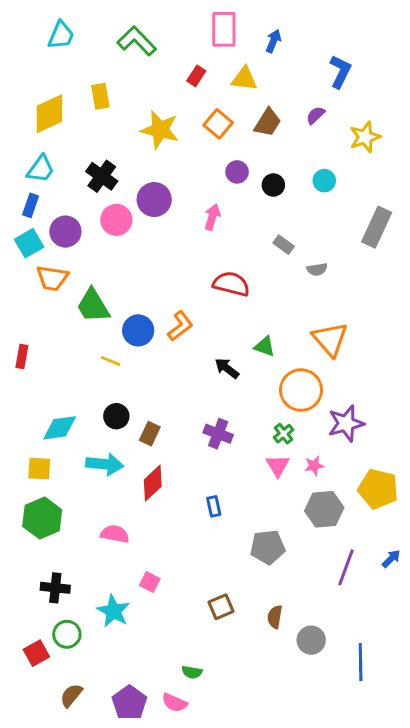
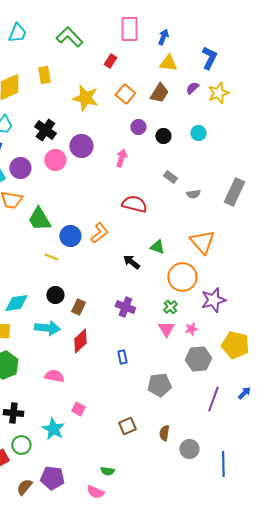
yellow triangle: (244, 79) -> (168, 63), moved
yellow star: (365, 137) -> (218, 93), moved
gray rectangle: (377, 227) -> (234, 192), moved
purple pentagon: (129, 703) -> (52, 478), moved, turned -30

